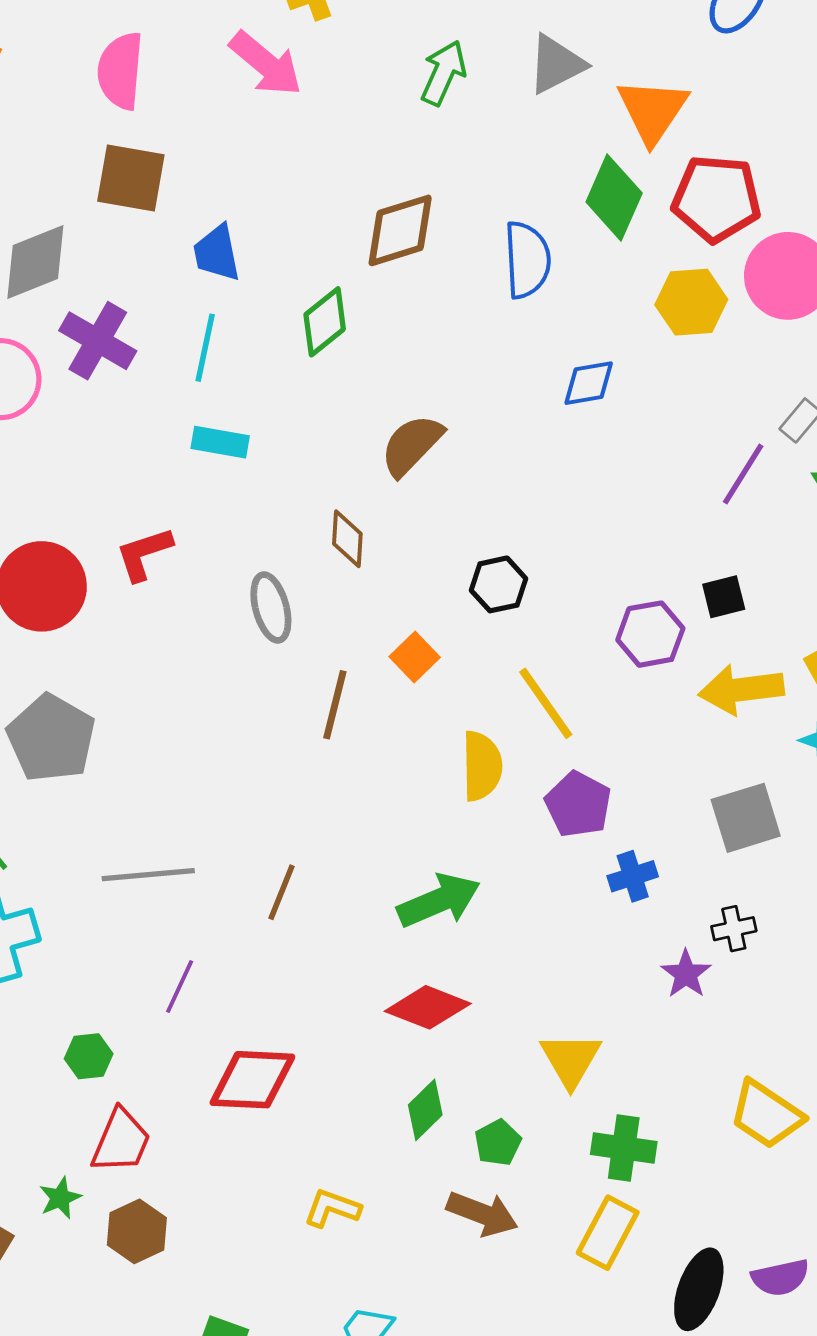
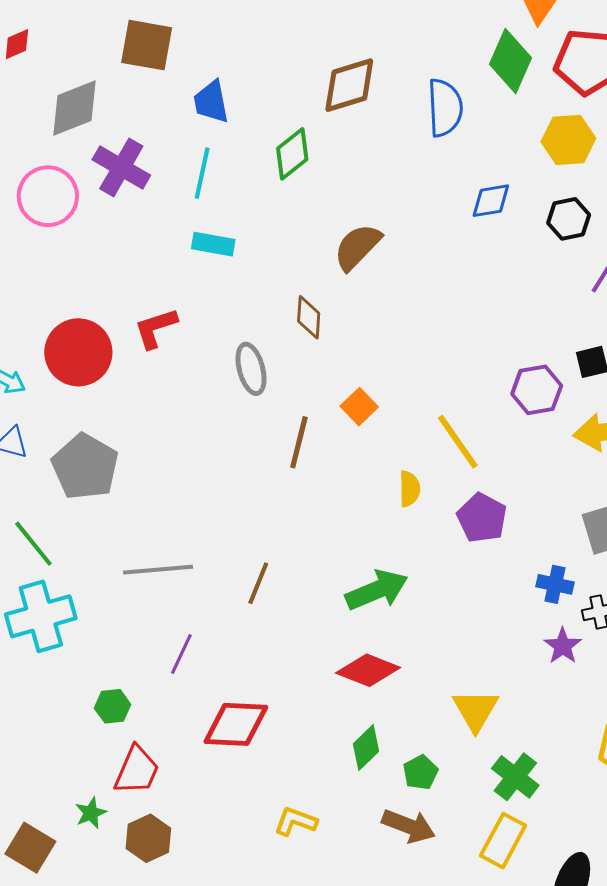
black hexagon: (499, 584) -> (569, 219), moved
yellow semicircle: (482, 766) -> (409, 489), size x0.7
blue cross: (633, 876) -> (555, 584), moved, turned 30
green cross: (624, 1148) -> (515, 777), turned 30

